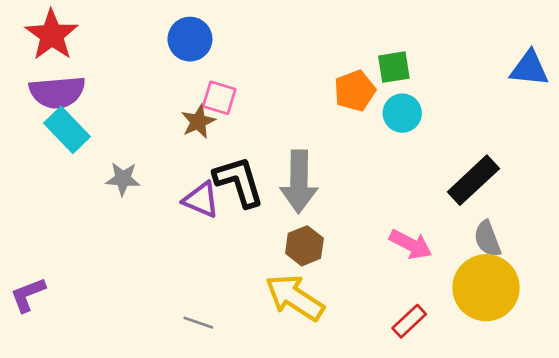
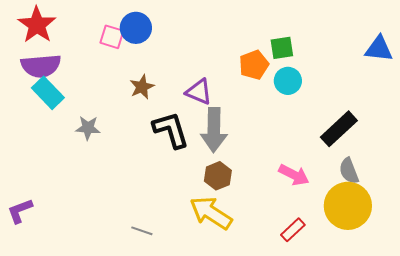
pink square: (219, 98) -> (112, 37), moved
purple triangle: (201, 200) -> (199, 92), moved

